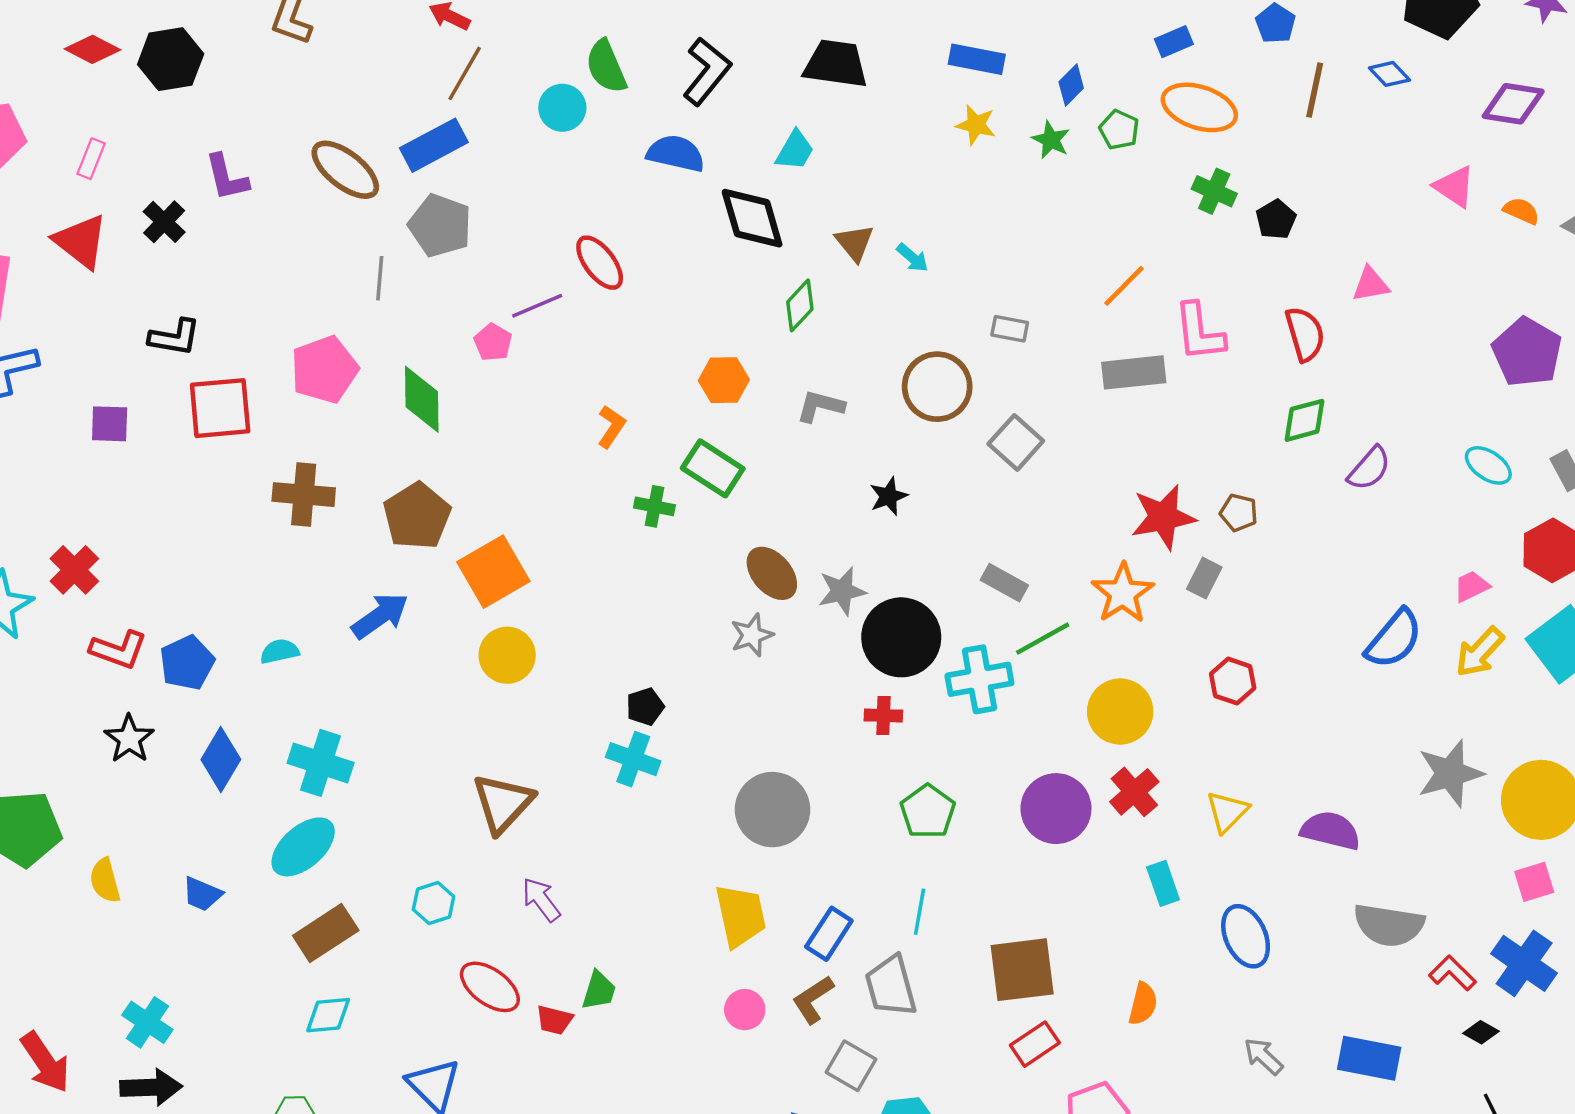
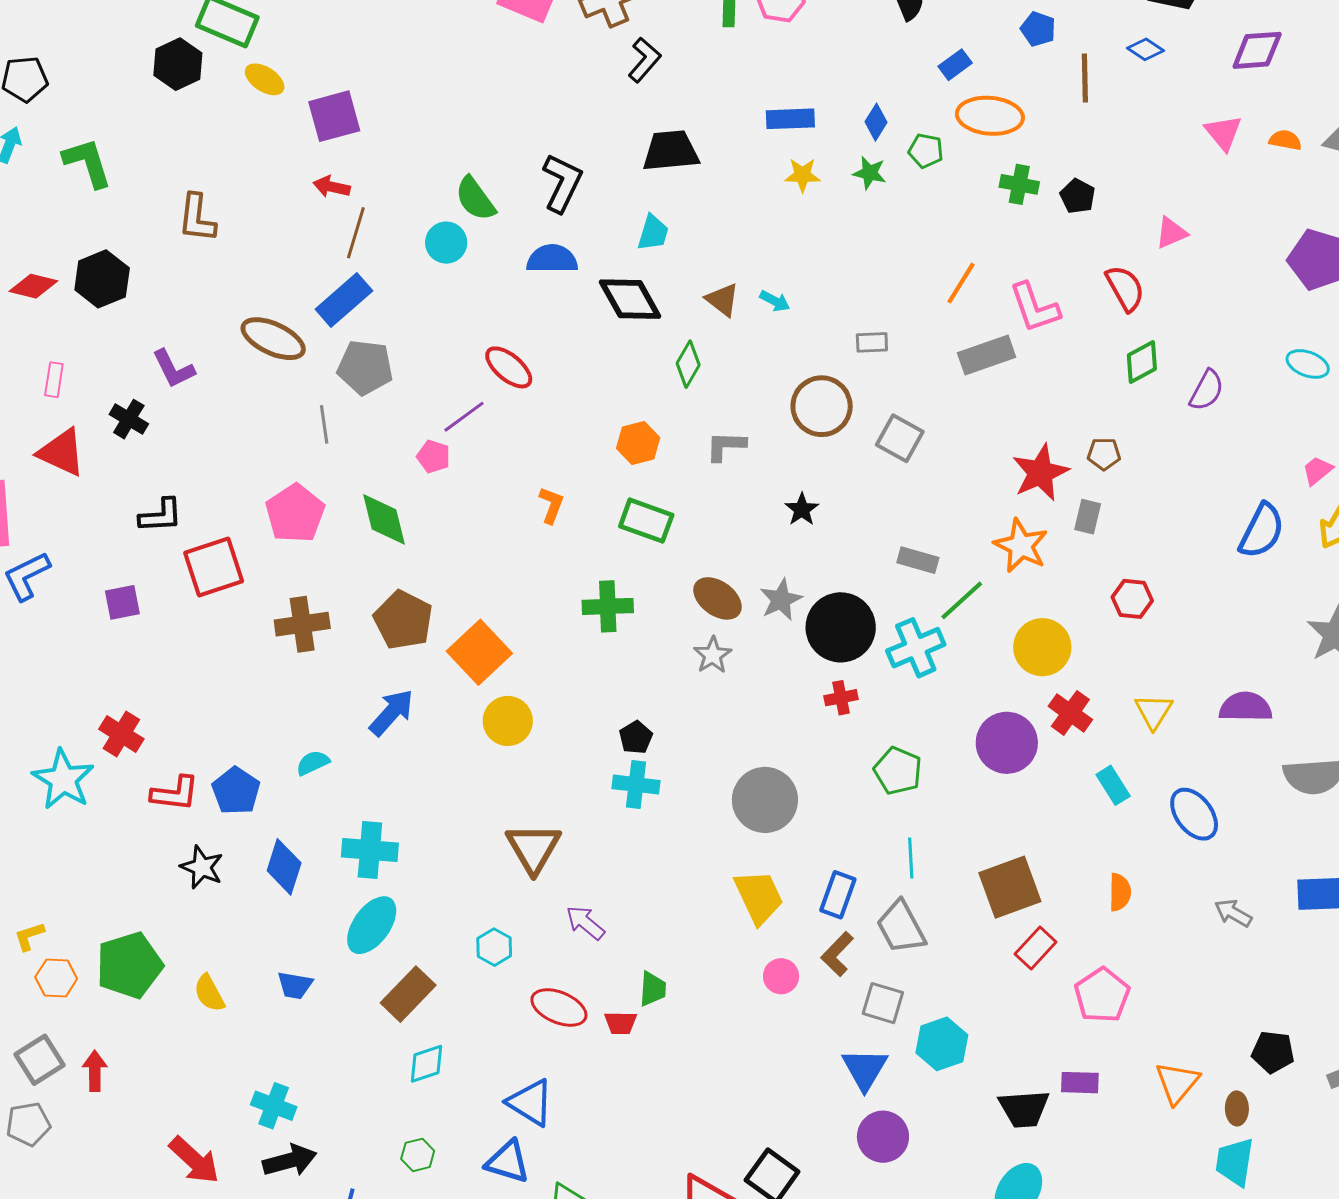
pink triangle: (1454, 187) -> (1223, 133), turned 30
green cross: (654, 506) -> (608, 606), moved, size x1.4

